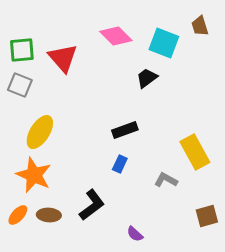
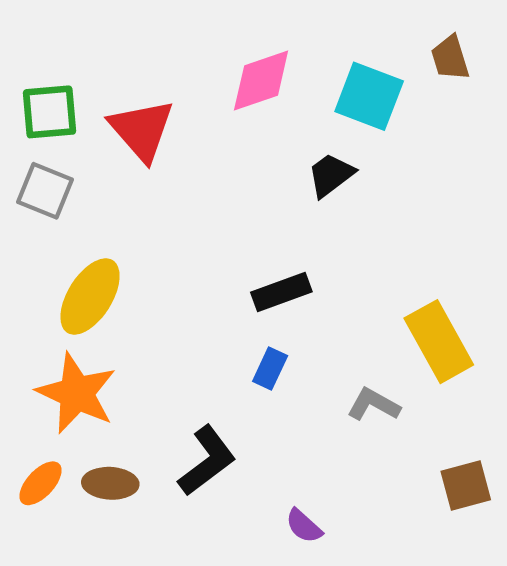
pink diamond: (116, 36) -> (261, 80), turned -64

